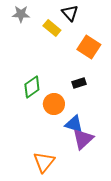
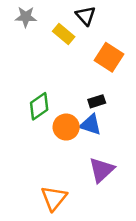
blue triangle: (74, 124) -> (91, 125), moved

